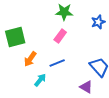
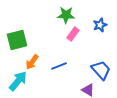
pink rectangle: (60, 36) -> (73, 34), moved
cyan arrow: (40, 80) -> (18, 81), moved, size x1.5

